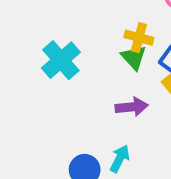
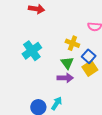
green triangle: (134, 57) -> (67, 63), moved

